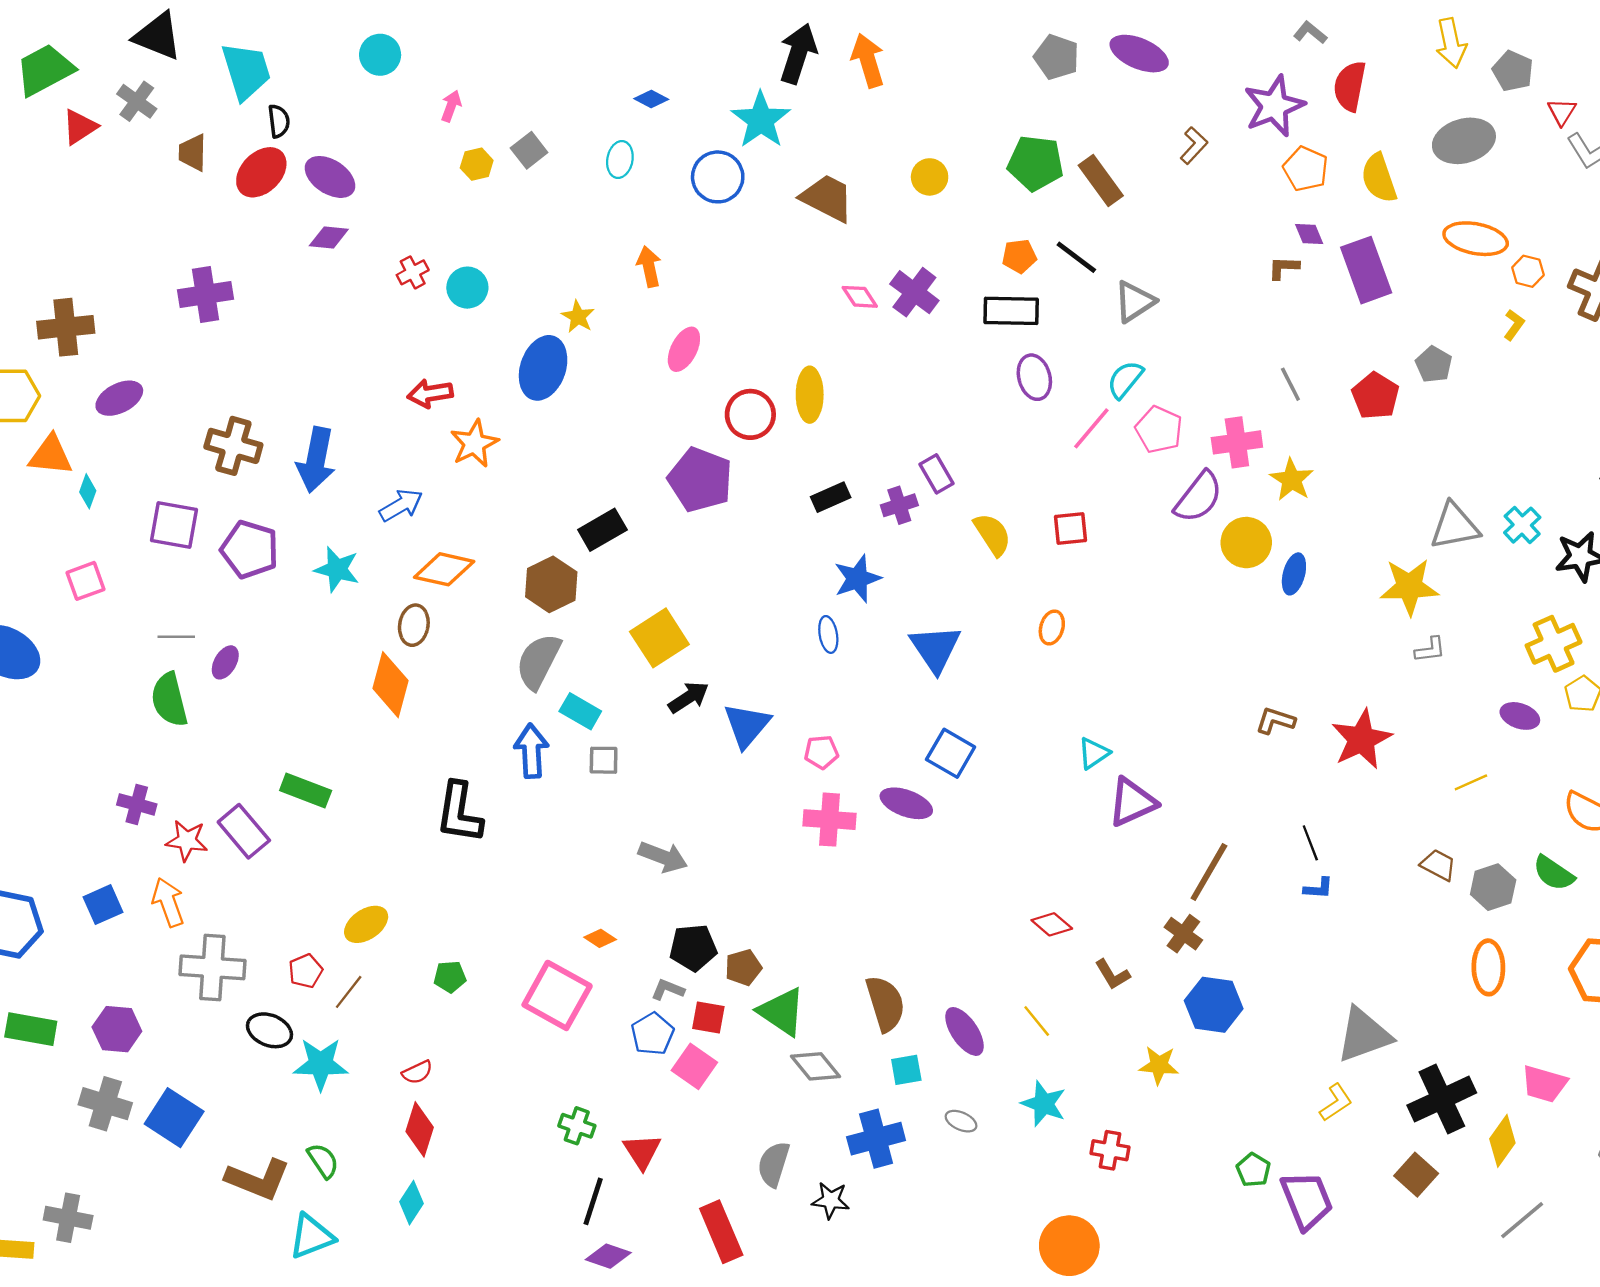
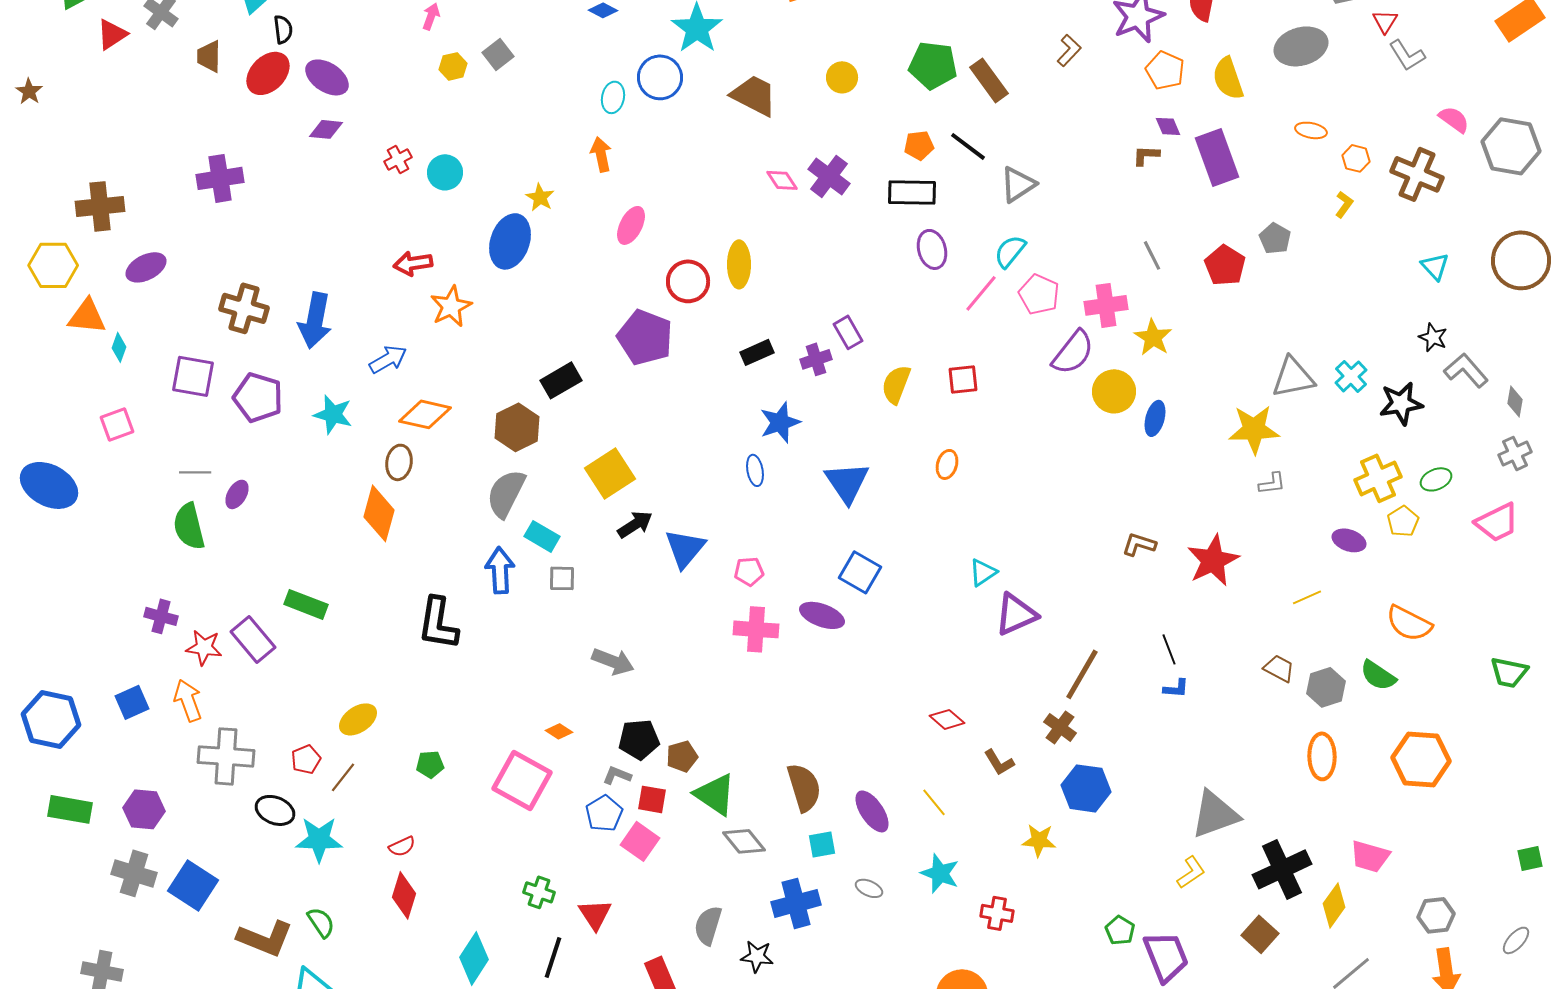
cyan ellipse: (620, 159) -> (613, 97), moved
orange ellipse: (1476, 239) -> (1311, 130), size x0.6
yellow semicircle: (992, 534) -> (896, 384), turned -126
cyan diamond: (412, 1203) -> (474, 958), moved, size x1.4

